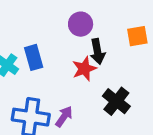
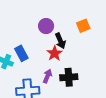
black cross: (116, 101) -> (69, 77), moved, turned -30
purple arrow: (64, 117) -> (47, 76), moved

